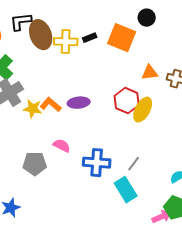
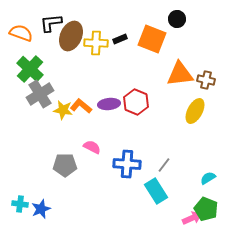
brown ellipse: (41, 35) -> (71, 36), turned 44
orange triangle: (150, 73) -> (180, 74), size x1.6
red hexagon: (127, 101) -> (136, 102), moved
yellow ellipse: (143, 110) -> (195, 111), moved

